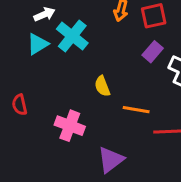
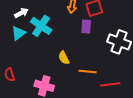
purple rectangle: (153, 52) -> (86, 27), moved, turned -32

